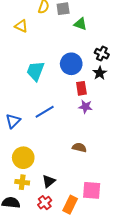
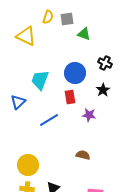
yellow triangle: (21, 26) -> (26, 36), size x1.5
black star: (100, 73) -> (103, 90), moved
red rectangle: (81, 88) -> (70, 97), moved
blue triangle: (13, 121) -> (18, 102), moved

